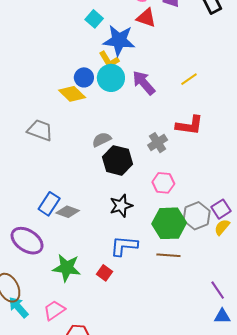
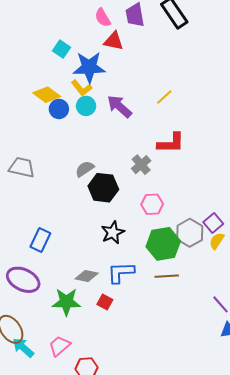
cyan circle: (111, 78) -> (86, 106), size x0.7
yellow diamond: (72, 94) -> (47, 95), moved
gray diamond: (68, 212) -> (87, 276), moved

